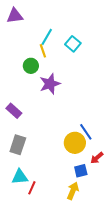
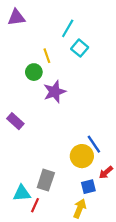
cyan line: (47, 37) -> (68, 28), moved
gray rectangle: (18, 145) -> (46, 180), moved

